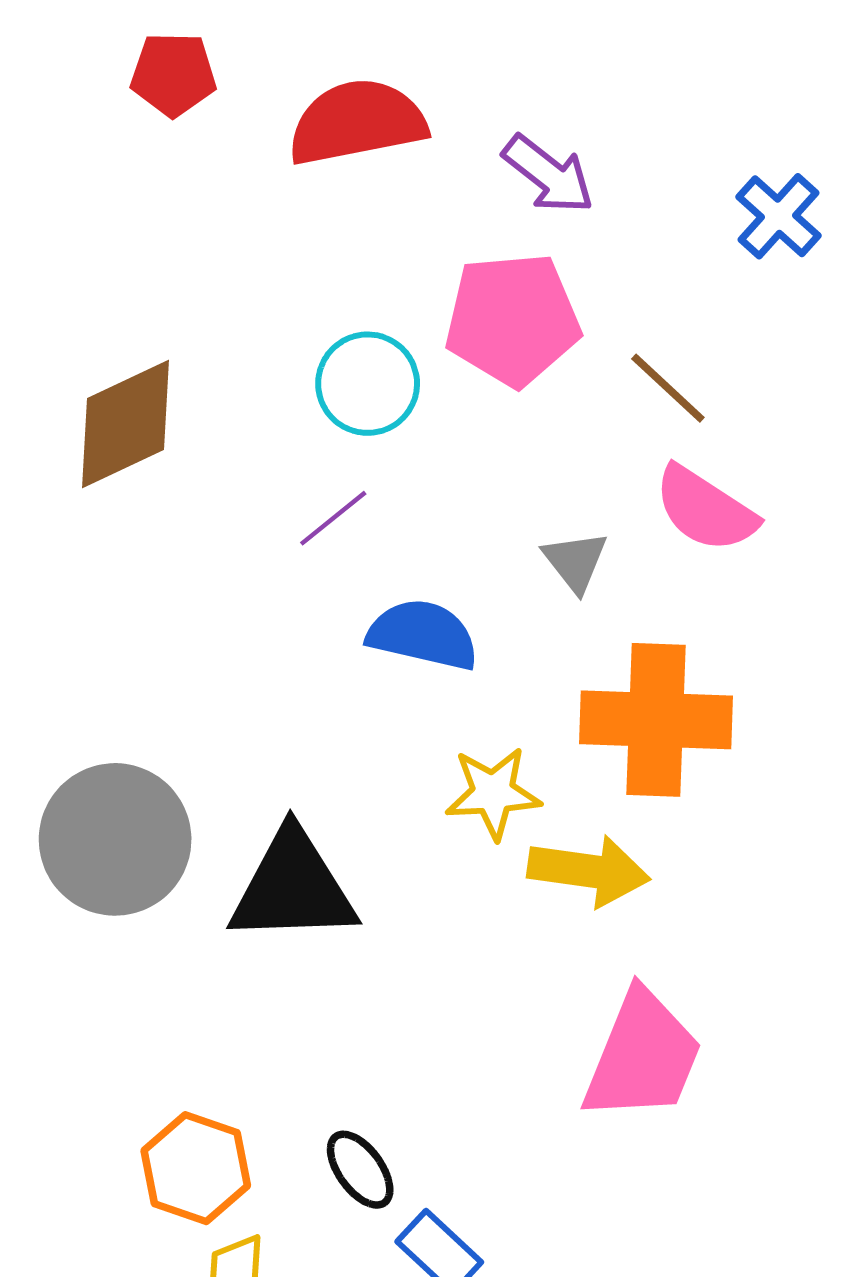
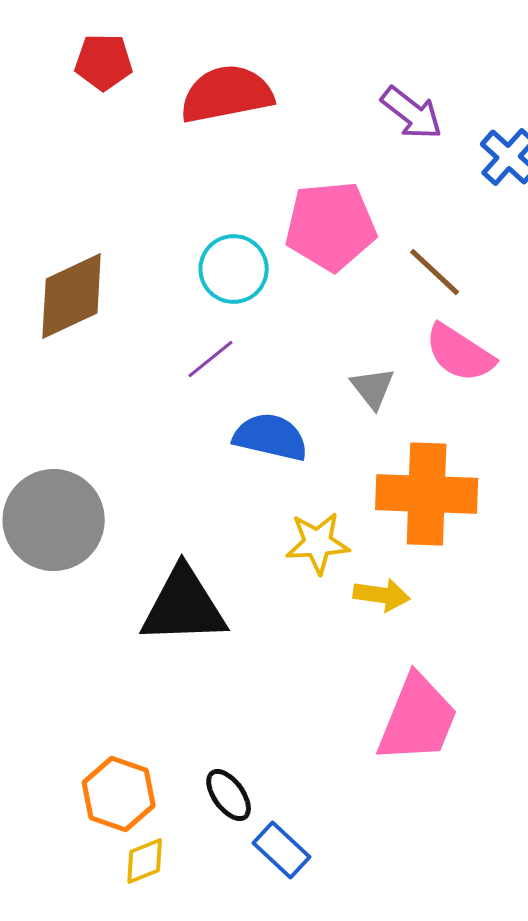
purple arrow: (548, 174) -> (412, 113), moved
gray circle: (115, 839) -> (54, 520), moved
yellow arrow: (589, 871) -> (382, 595), size x0.7

